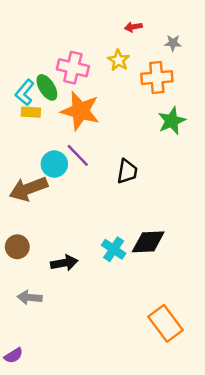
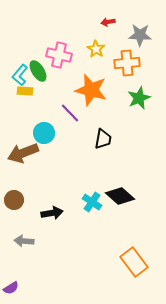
gray star: (173, 43) -> (140, 35), size x1.6
orange star: (80, 111) -> (91, 90), moved
purple line: (78, 155) -> (70, 113), moved
black diamond: (148, 242) -> (120, 196), turned 44

